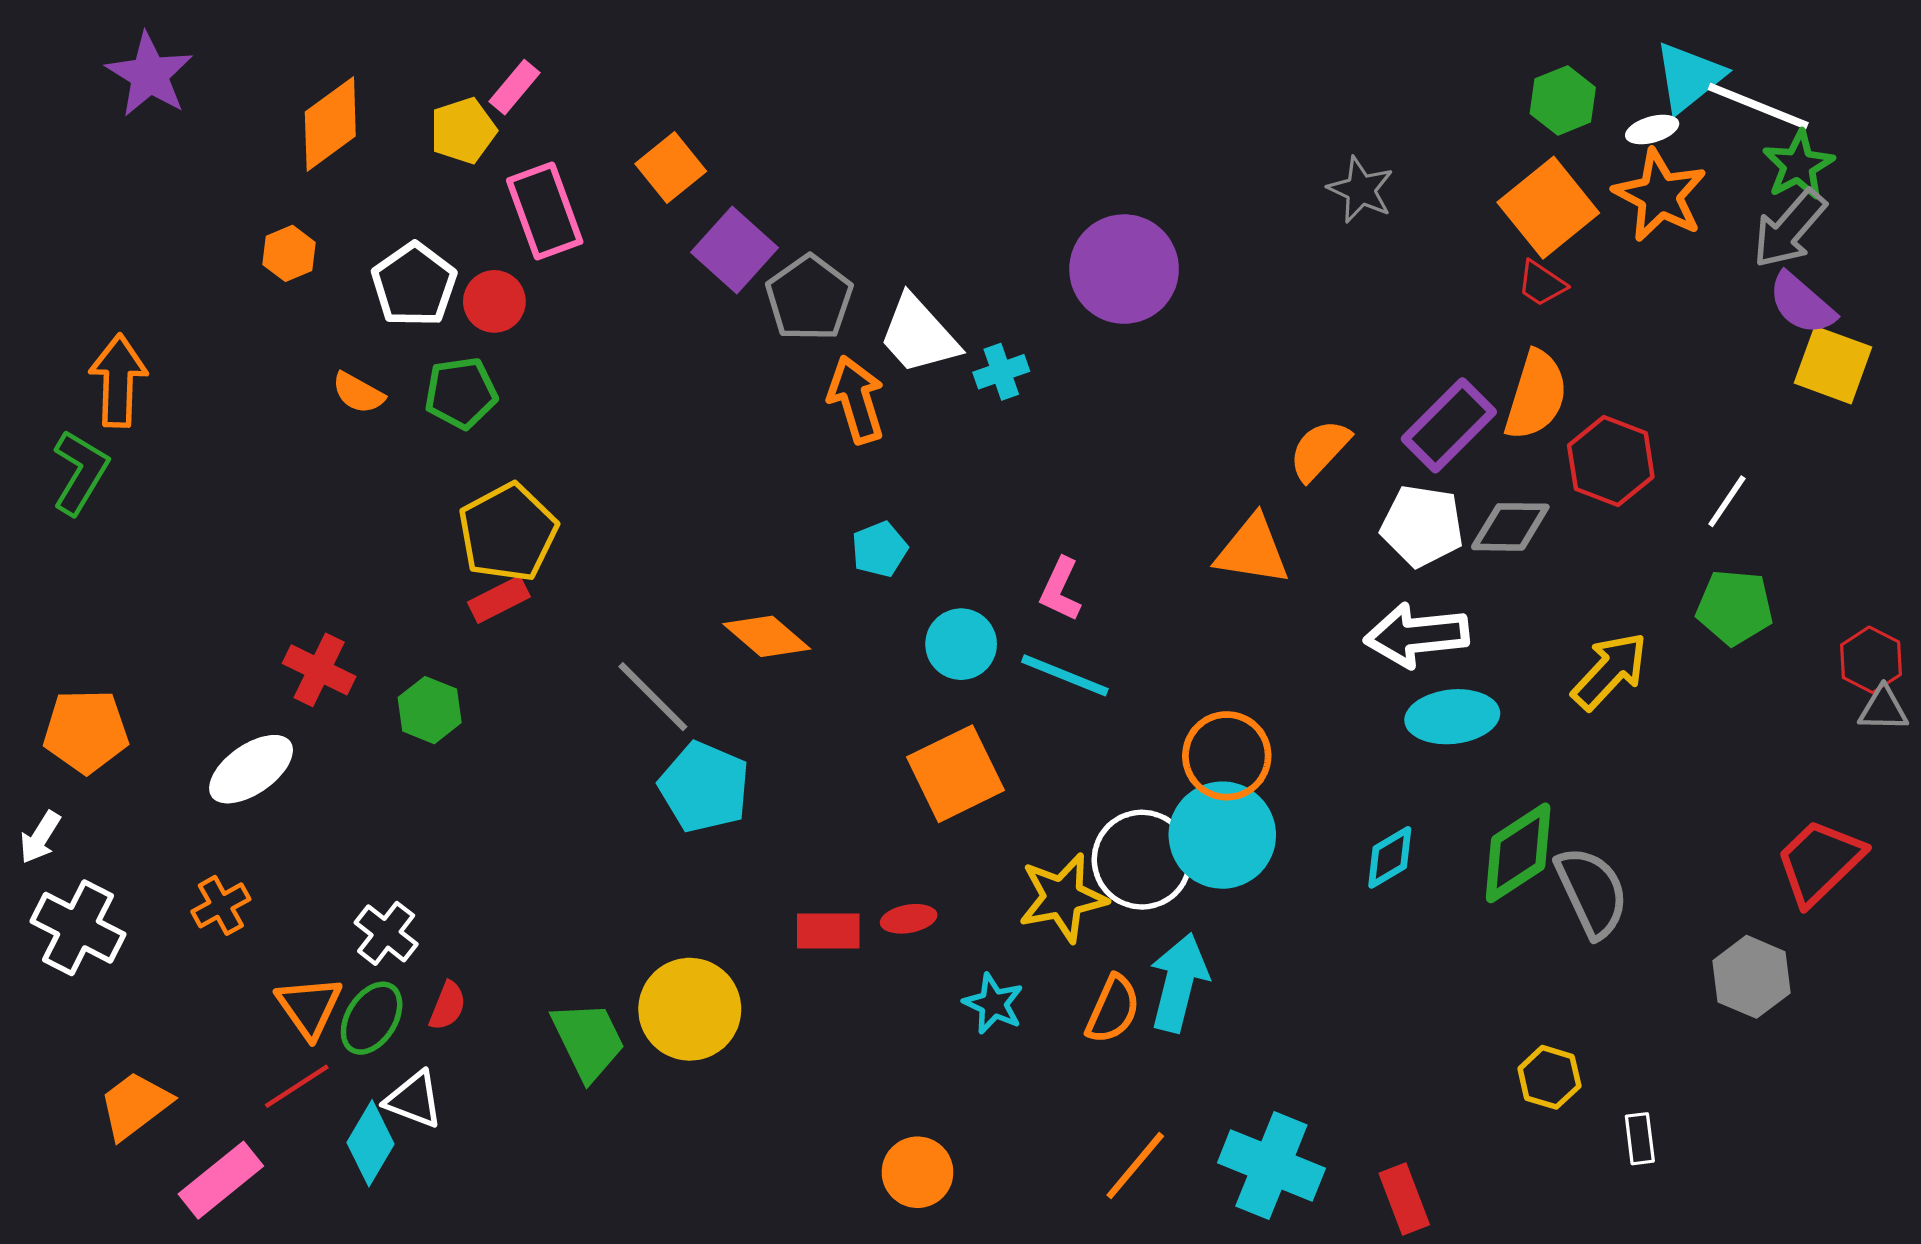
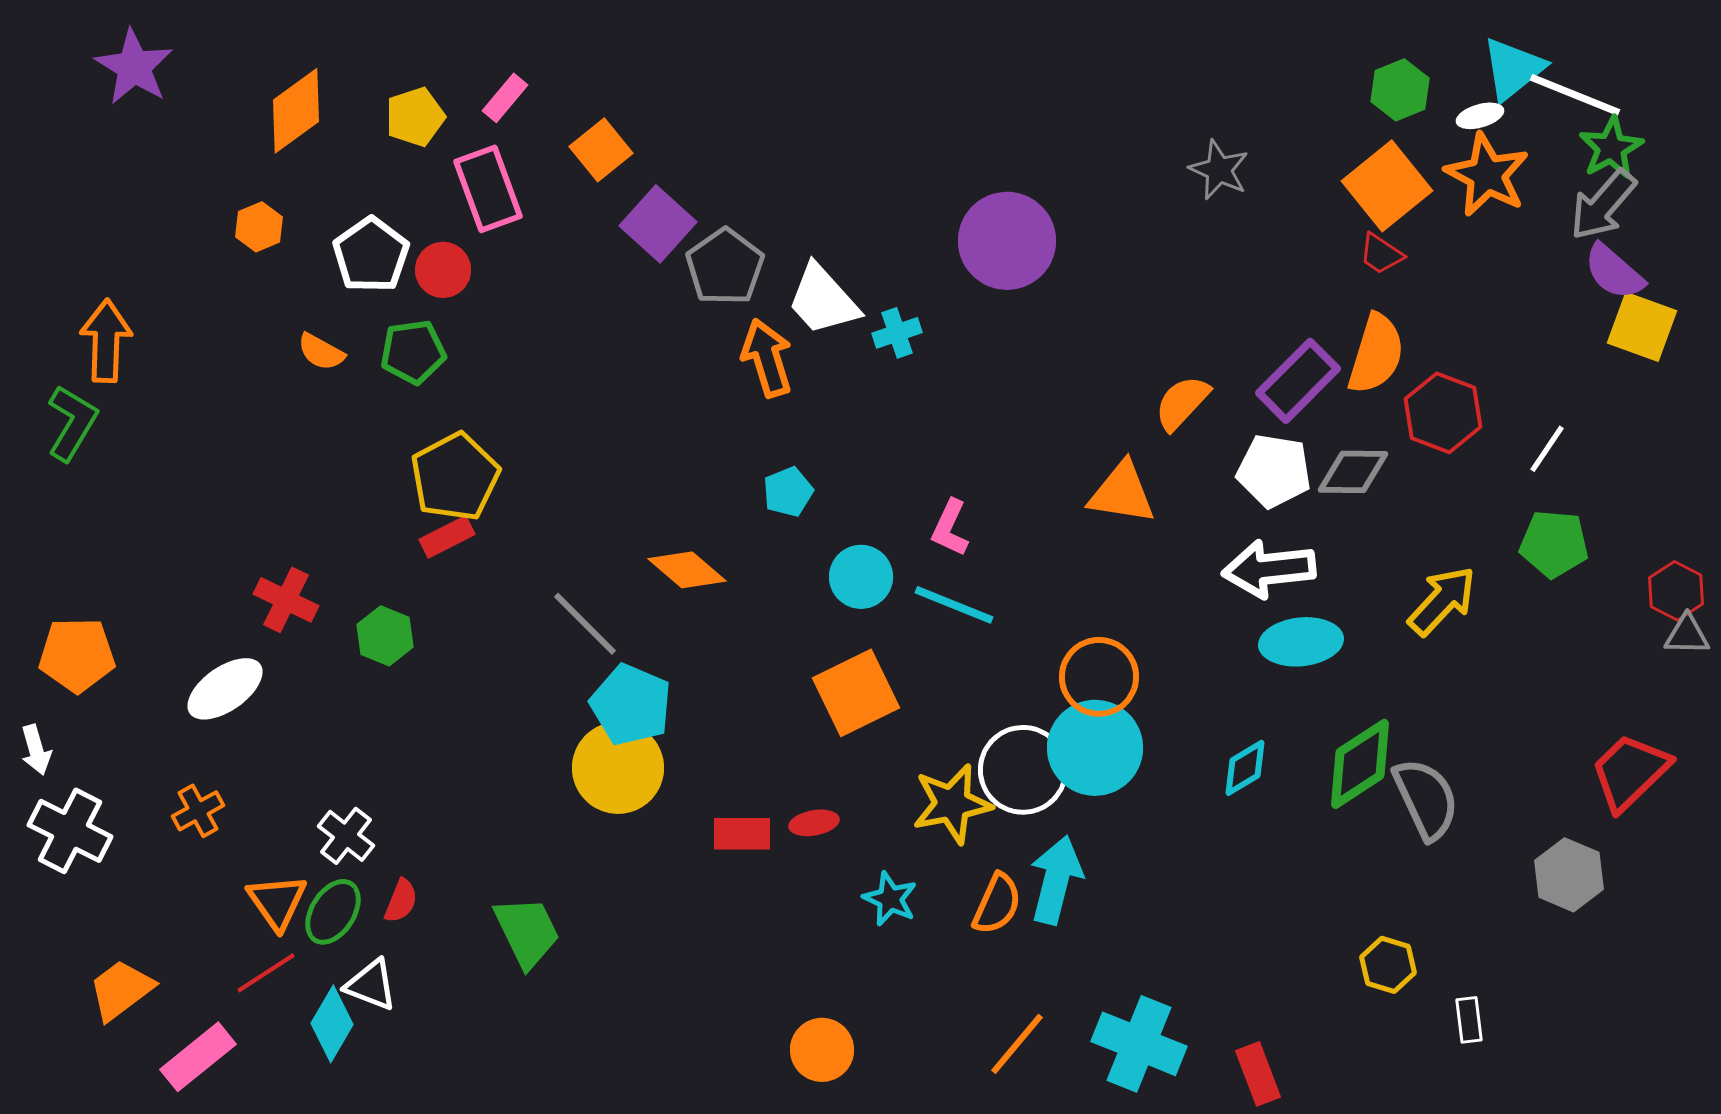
pink rectangle: (514, 87) -> (505, 98), moved
white arrow: (40, 837) -> (36, 750), turned -48
yellow circle: (690, 1009) -> (618, 768), moved

